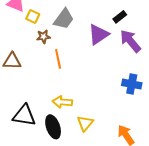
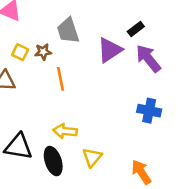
yellow square: (33, 16) -> (20, 52), moved
gray trapezoid: (64, 19) -> (68, 31), turned 125

